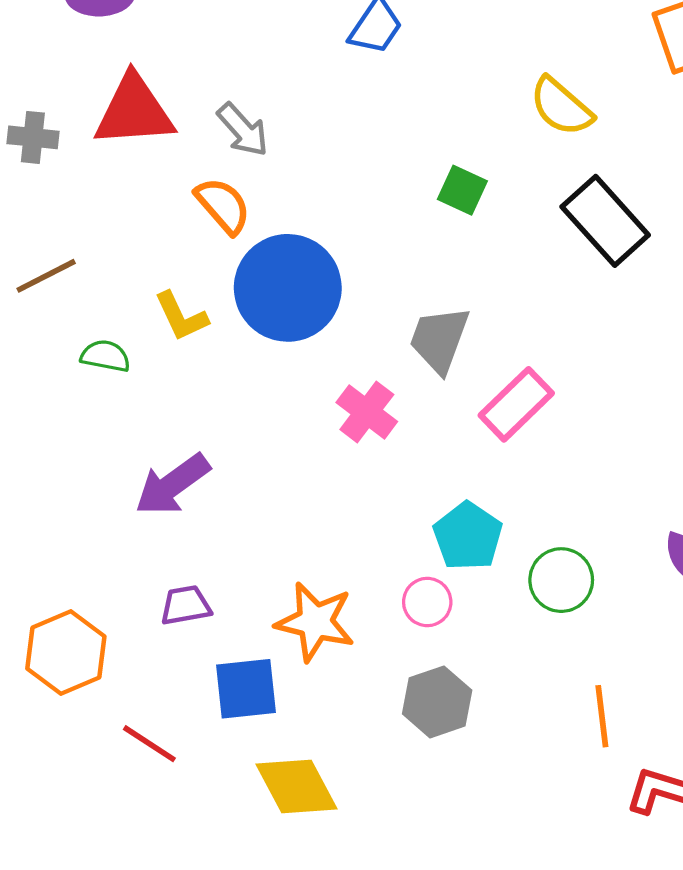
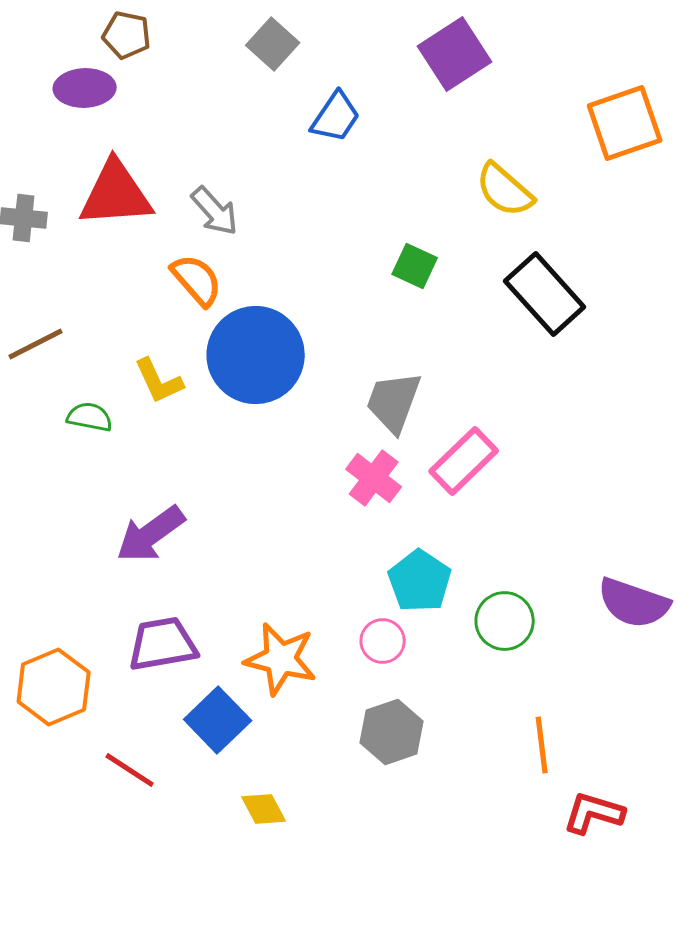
pink cross: (367, 412) -> (374, 478), moved
purple trapezoid: (186, 605) -> (163, 644), size x1.5
blue square: (246, 689) -> (218, 720), turned -38
yellow diamond: (297, 787) -> (264, 809), size x0.6

